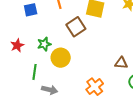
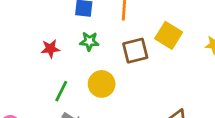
green star: (44, 44) -> (89, 41), moved

